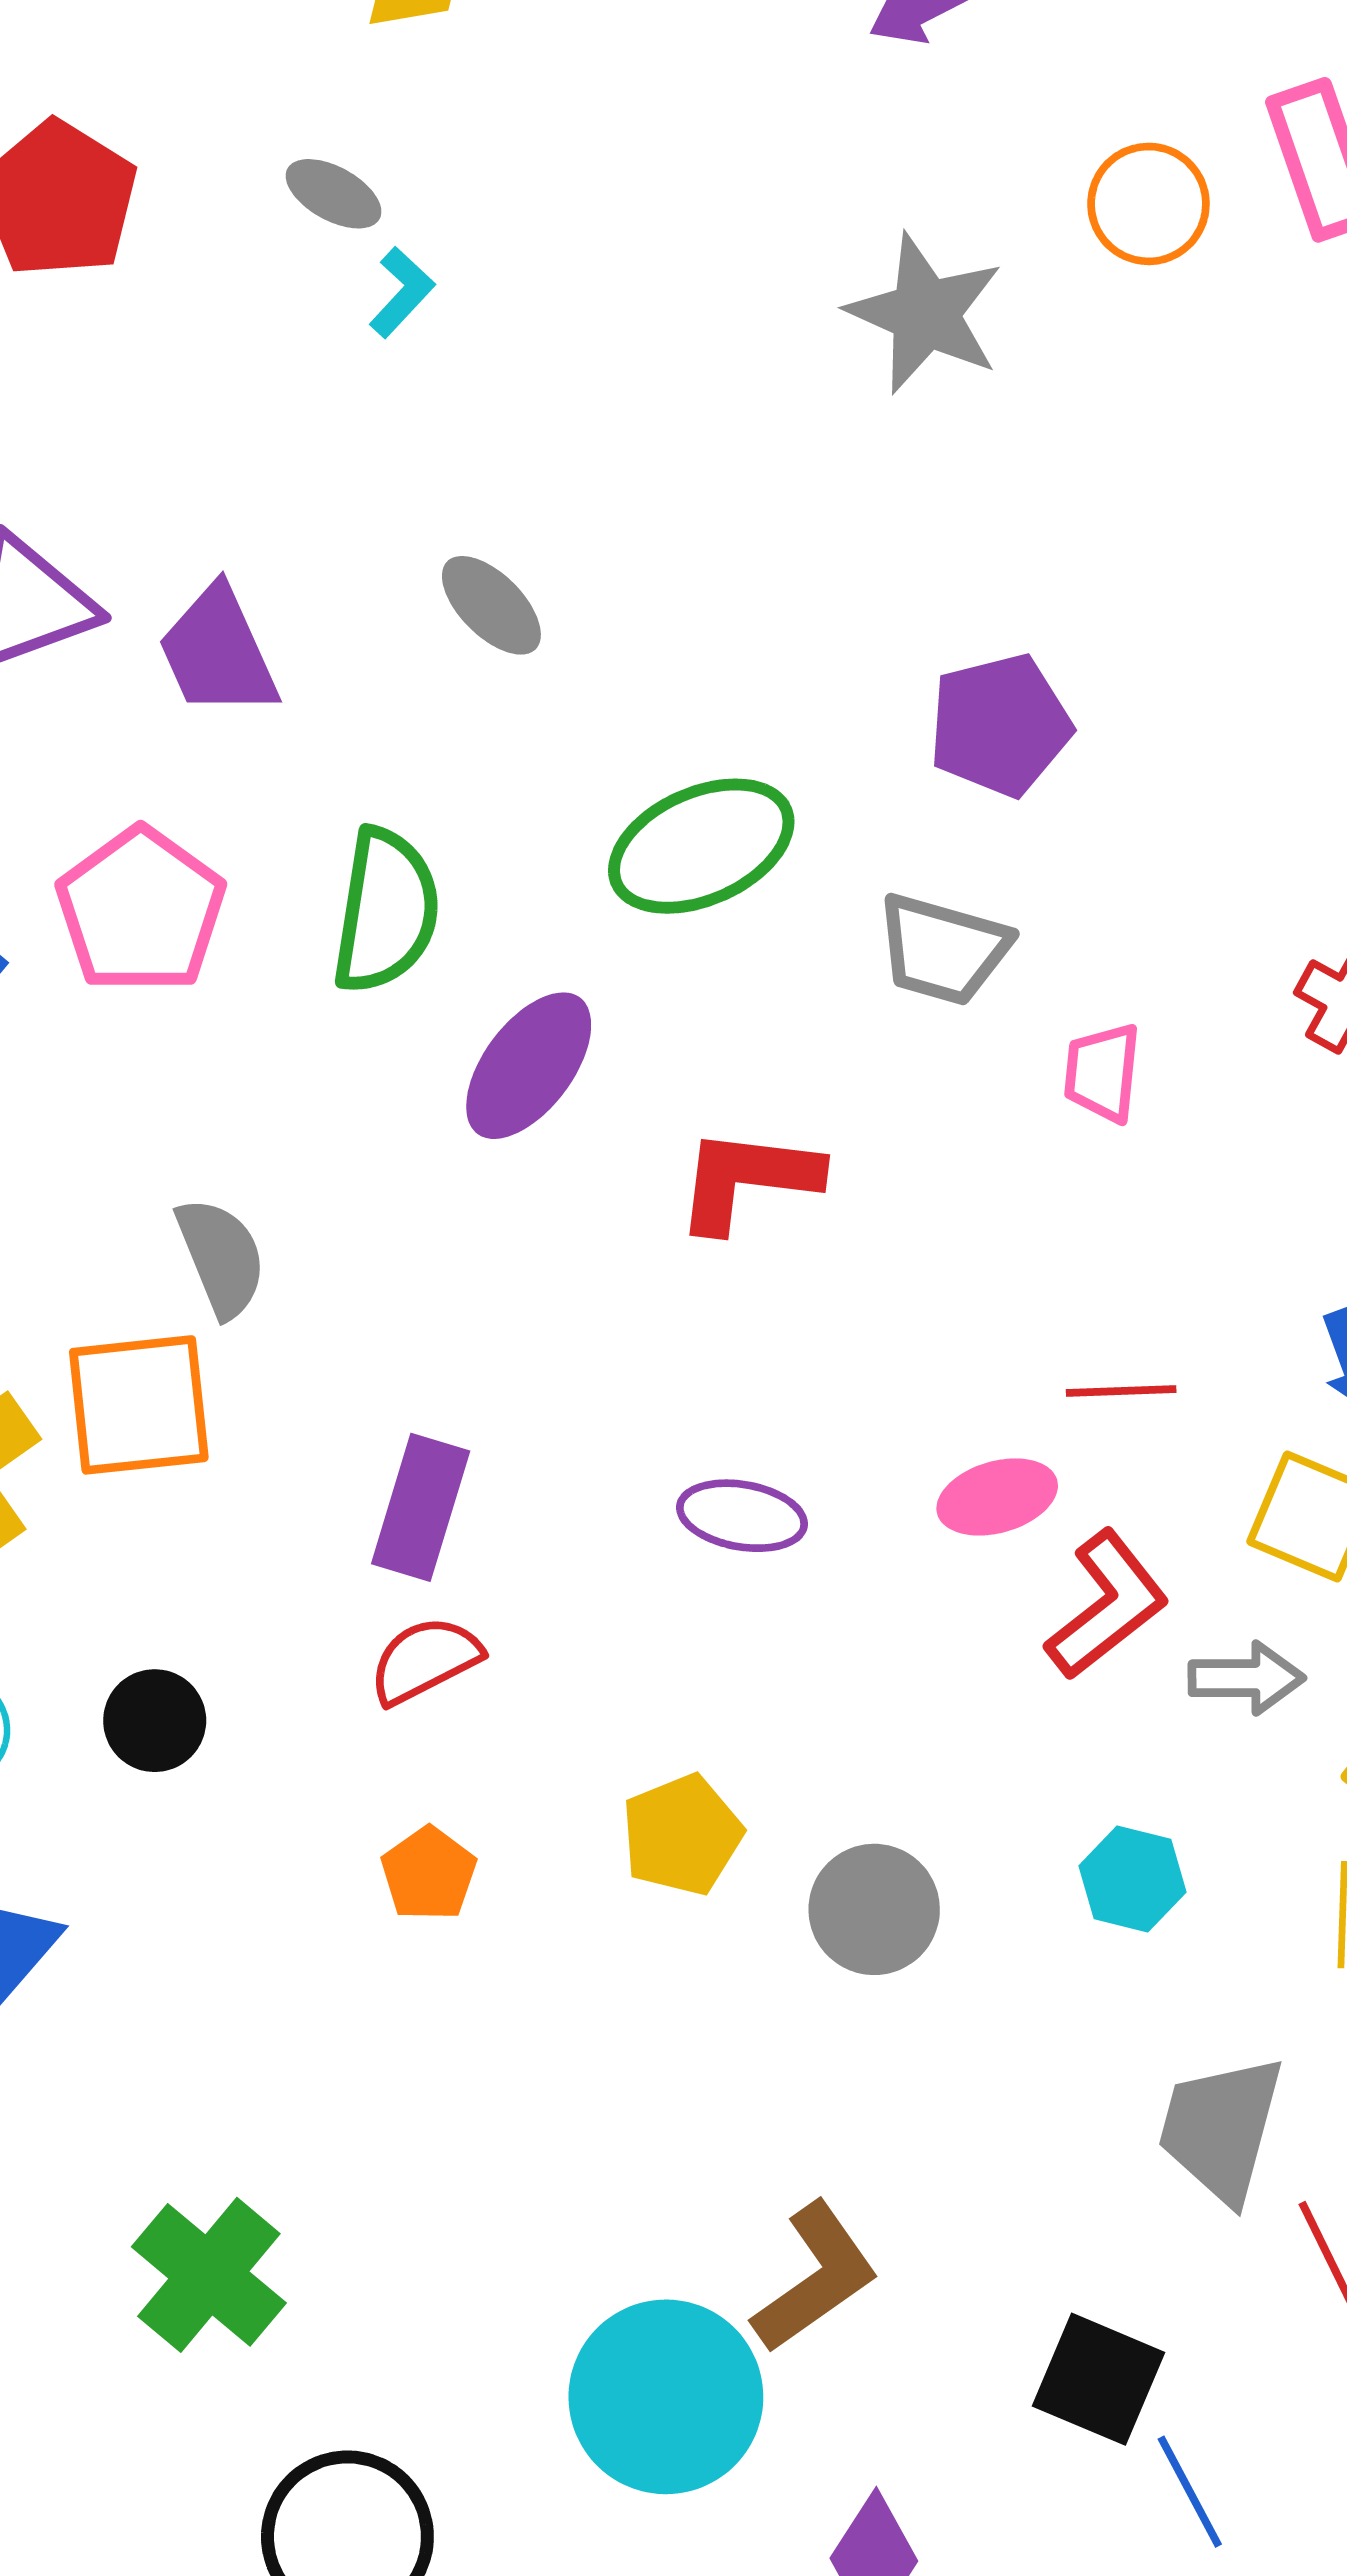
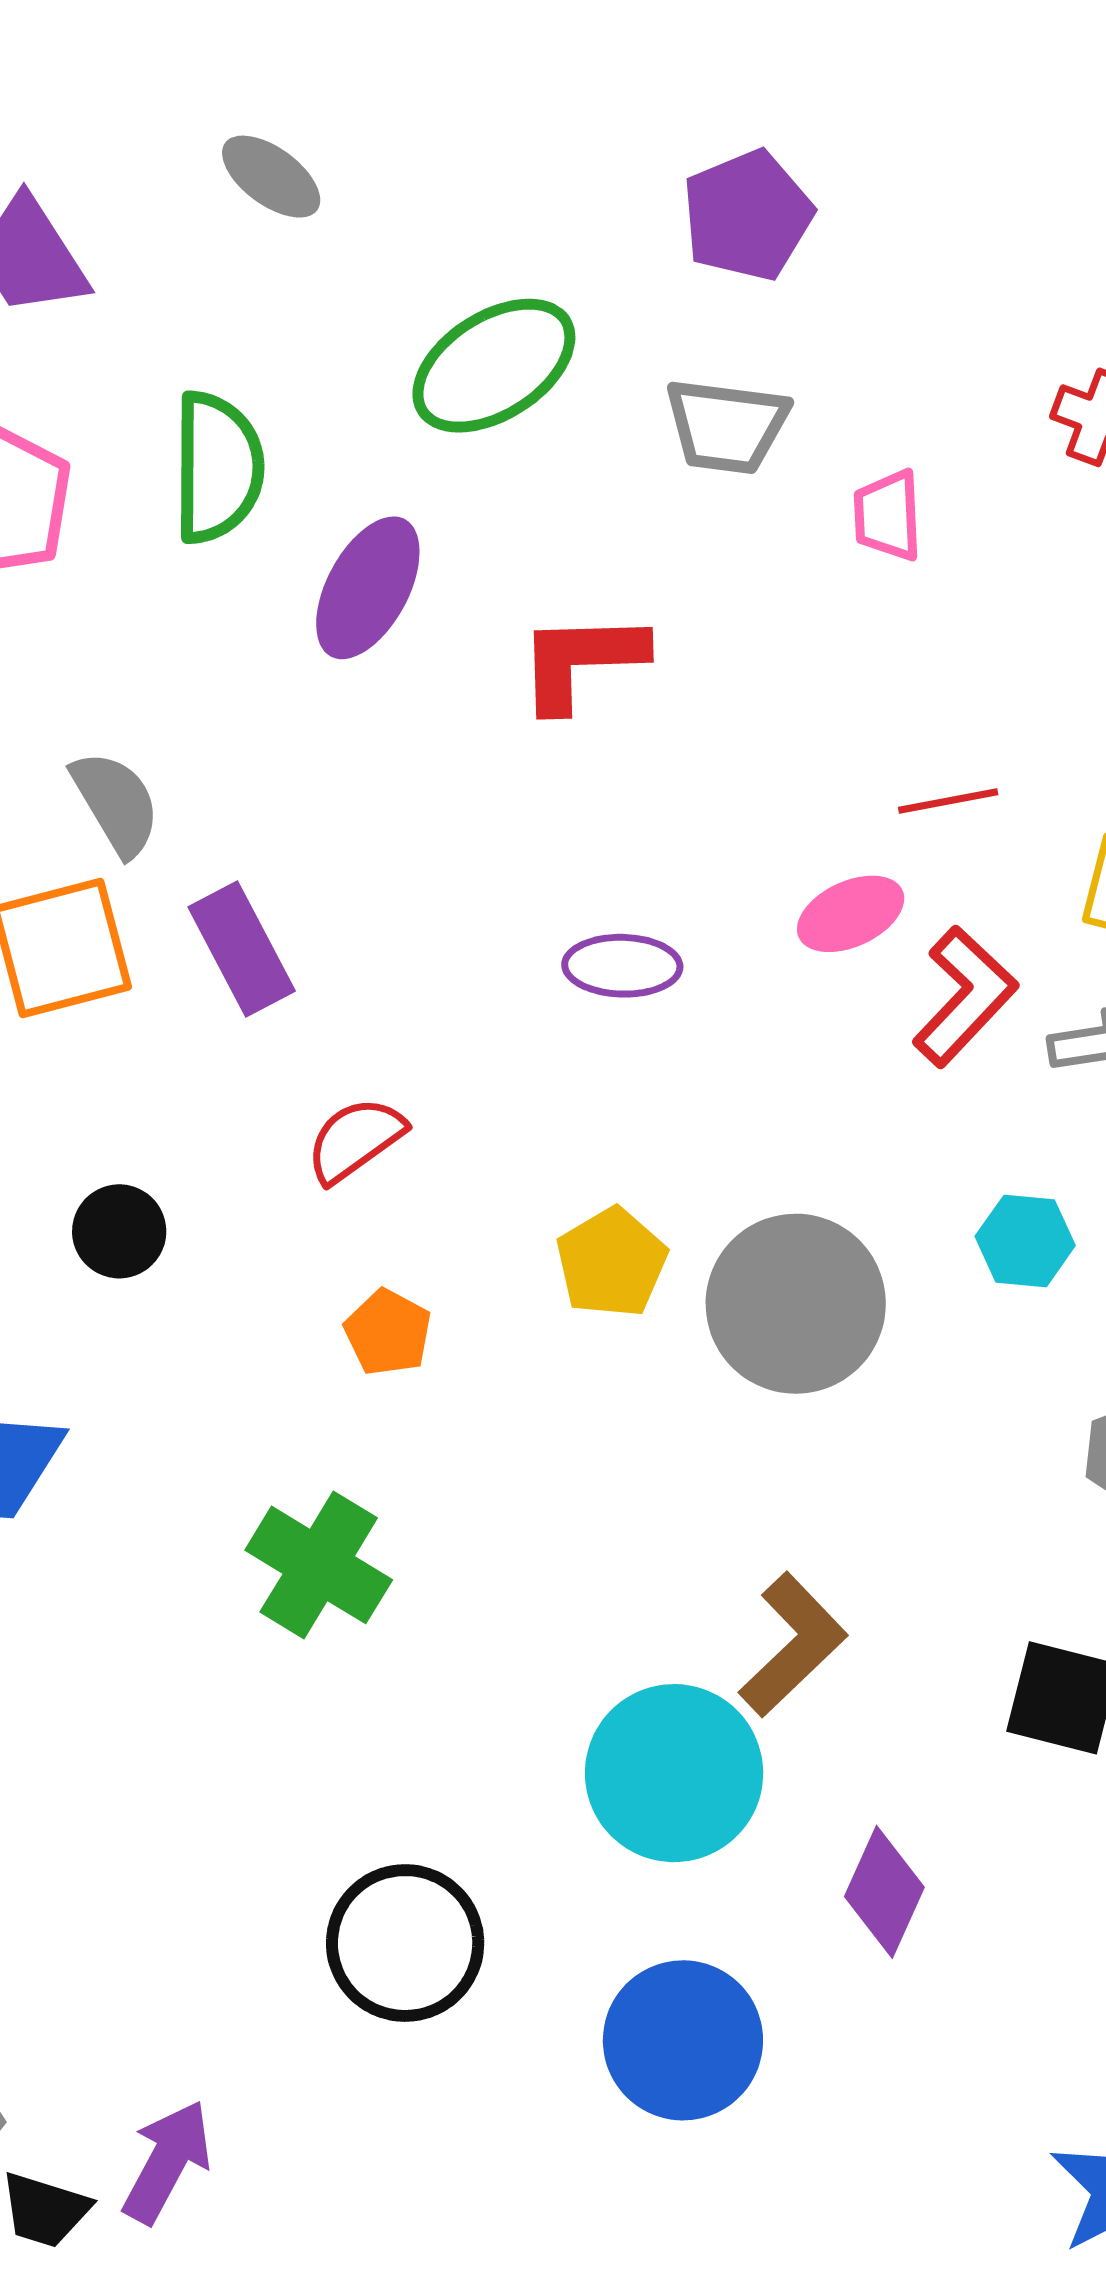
purple rectangle: (421, 1507) -> (242, 949), moved, turned -36
gray circle: (874, 1909) -> (796, 1304), size x1.5
green cross: (209, 2275) -> (319, 1565), moved

